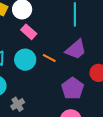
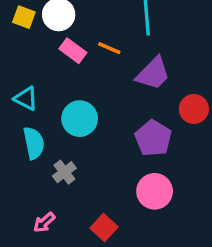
orange line: (49, 58) -> (109, 48), moved
cyan circle: (25, 60) -> (80, 119), moved

